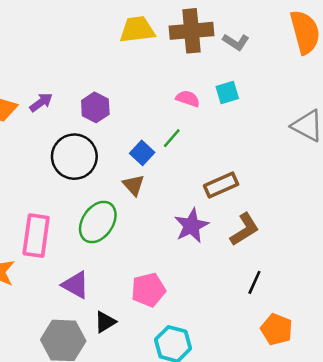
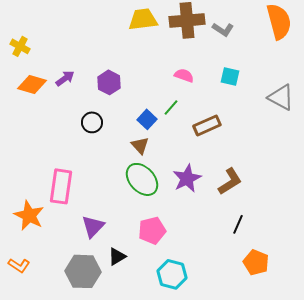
cyan square: (227, 92) -> (230, 76), moved, turned 30
black circle: (74, 157) -> (92, 122), size x0.6
brown rectangle: (221, 185) -> (207, 125), moved
green ellipse: (98, 222) -> (142, 179), moved, turned -76
purple triangle: (76, 285) -> (93, 226), turned 45

